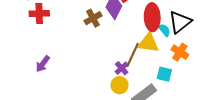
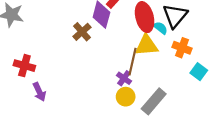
red cross: (39, 13) -> (24, 66), moved, turned 30
purple arrow: (43, 64) -> (39, 92), turned -48
cyan square: (164, 74) -> (199, 72), moved, turned 35

